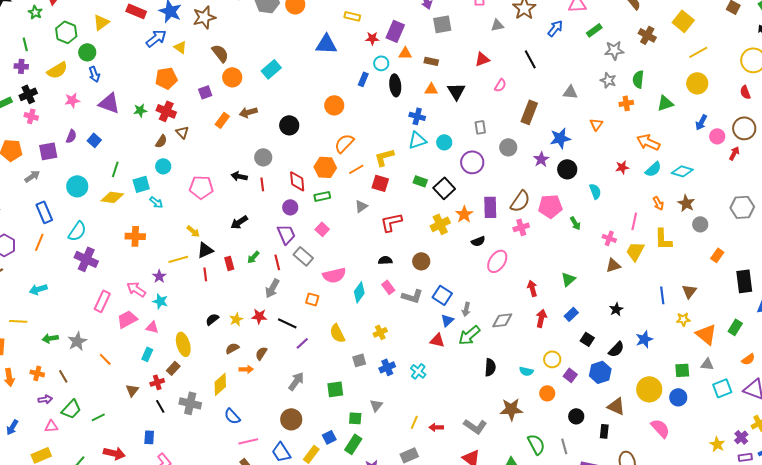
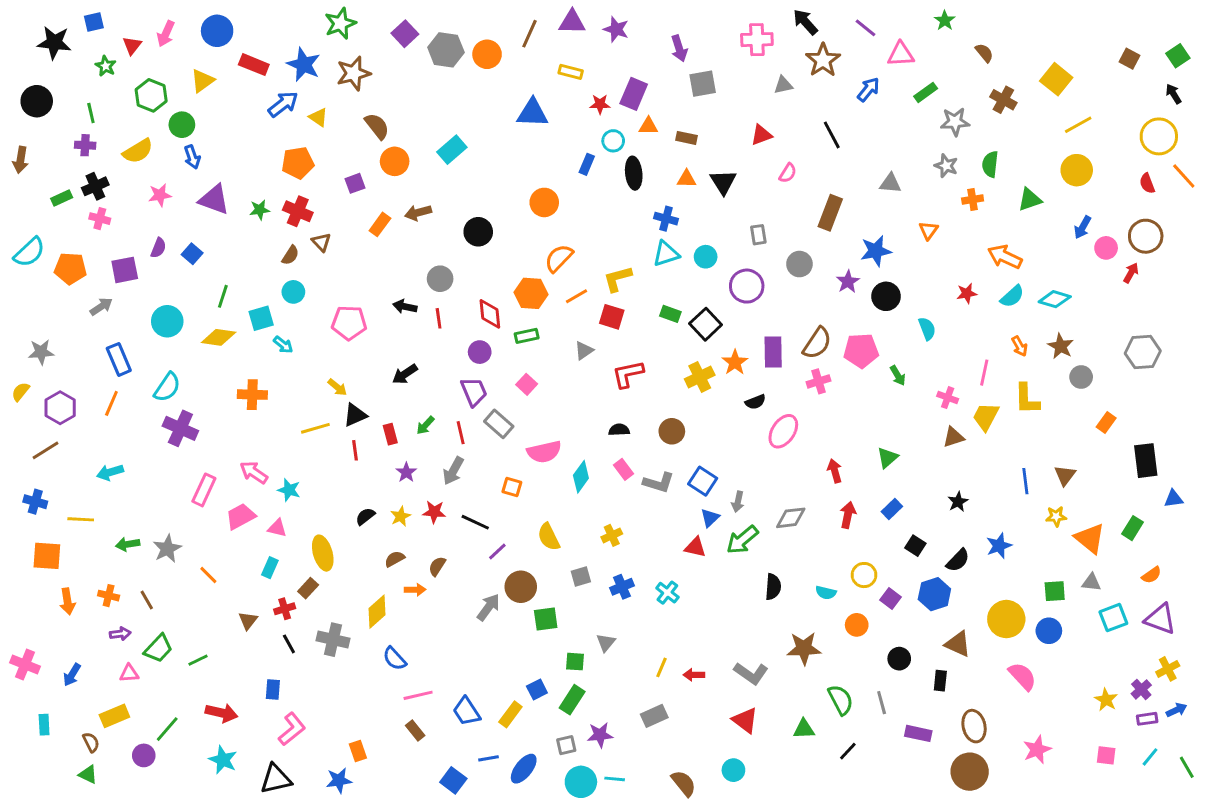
purple star: (159, 276) -> (406, 472), moved
brown circle: (291, 419) -> (521, 587), moved

